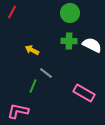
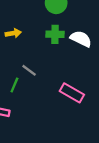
yellow arrow: (32, 50) -> (13, 33), moved, turned 144

